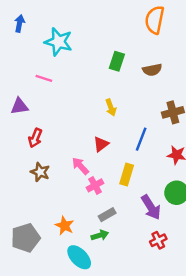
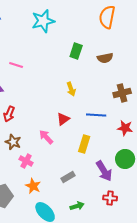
cyan star: (58, 42) -> (43, 21), moved, turned -30
blue line: (141, 139) -> (96, 115), turned 72
pink cross: (95, 185) -> (26, 161), moved, turned -32
green arrow: (100, 235) -> (77, 206), moved
red cross: (158, 240) -> (110, 198), turned 32

